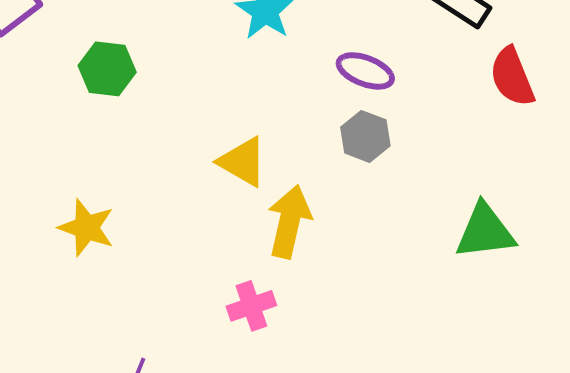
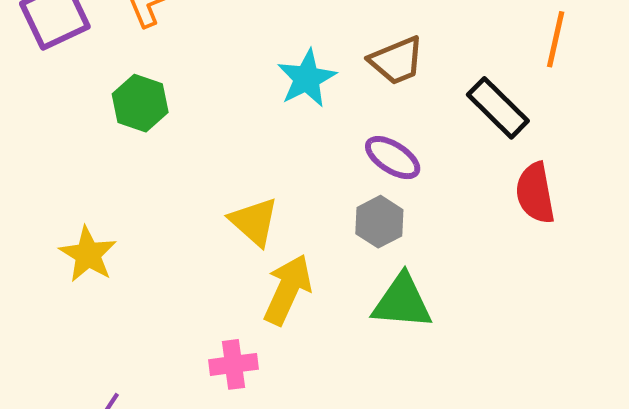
green triangle: (485, 231) -> (402, 302), moved

